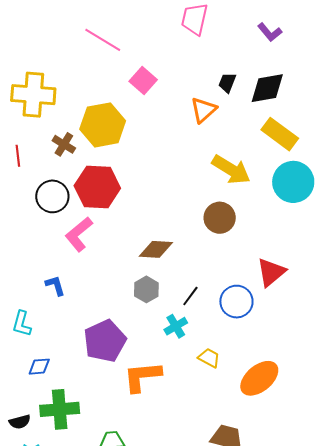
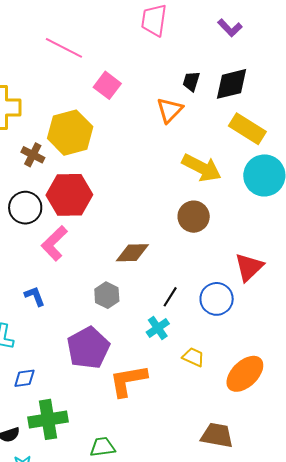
gray hexagon: (146, 289) -> (107, 295), moved

